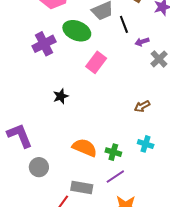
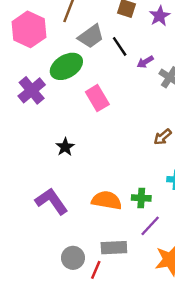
green ellipse: (77, 31) -> (66, 66), turned -40
pink rectangle: (96, 62) -> (97, 98), turned -55
purple L-shape: (20, 136) -> (52, 201), moved
gray circle: (39, 167) -> (73, 258), moved

